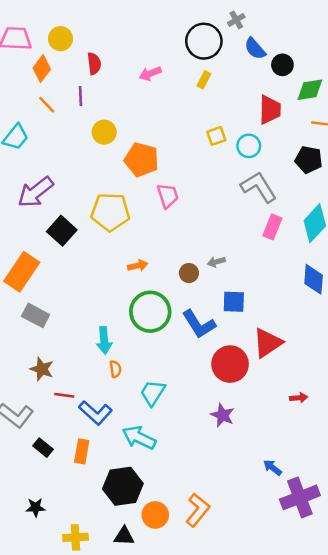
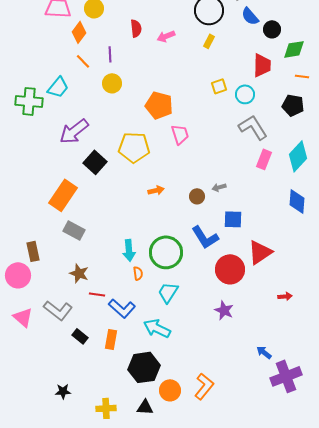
red semicircle: (94, 64) -> (136, 28), moved
yellow circle: (104, 132) -> (112, 83), moved
green circle: (150, 312) -> (166, 252), moved
black star: (36, 507) -> (63, 391), moved

